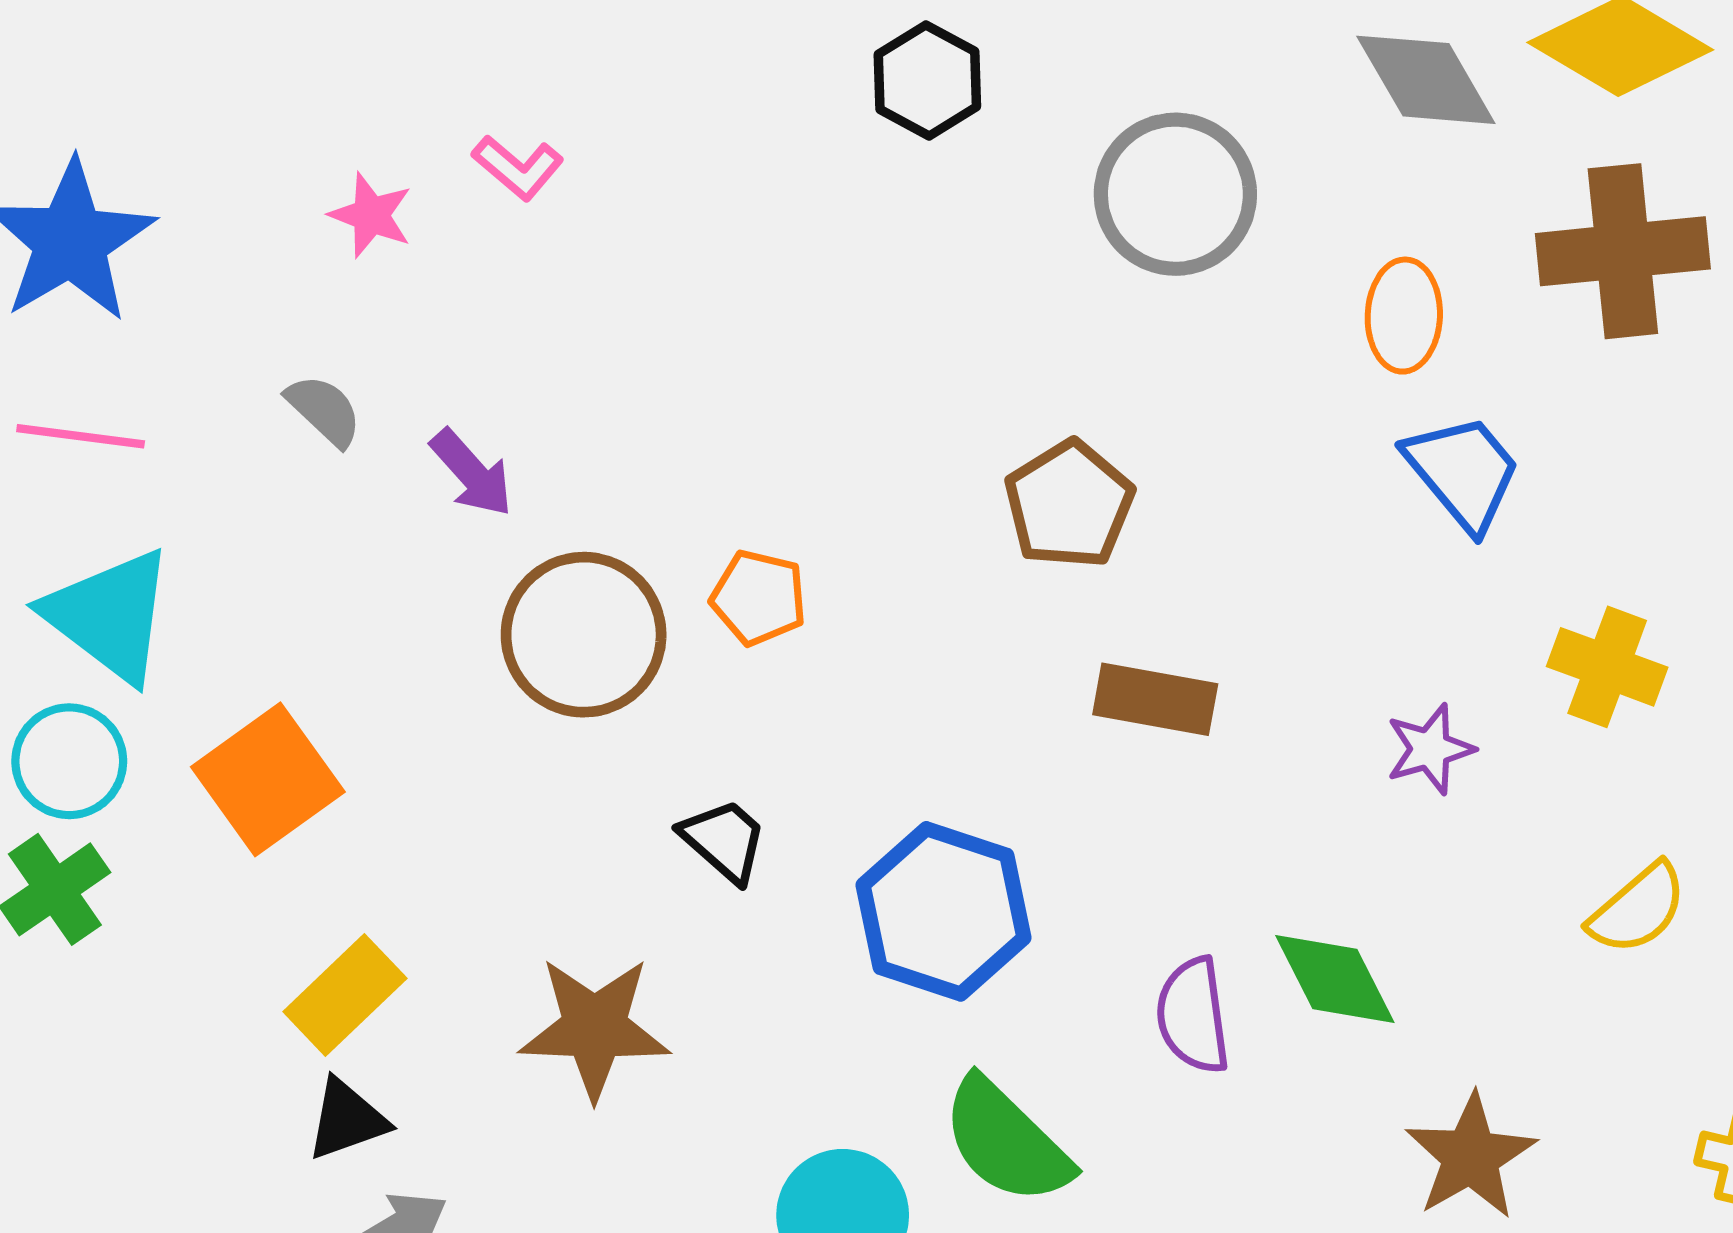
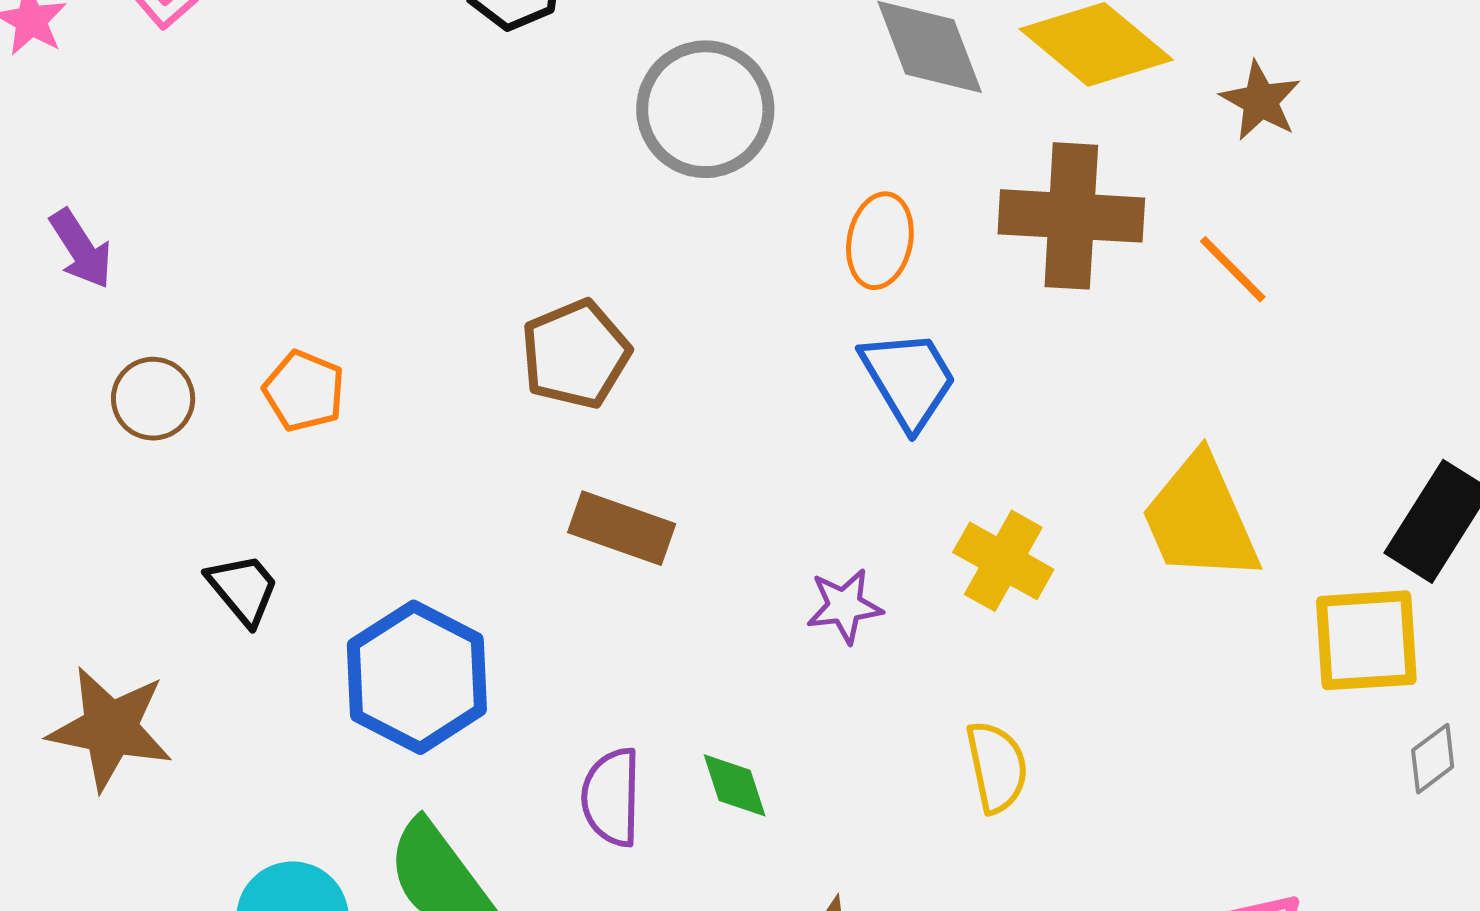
brown circle: (584, 635) -> (153, 399), size x0.6
yellow semicircle: (1638, 909) -> (997, 767), turned -70
green diamond: (1335, 979) -> (735, 785), size x0.7

